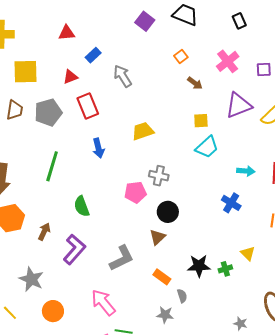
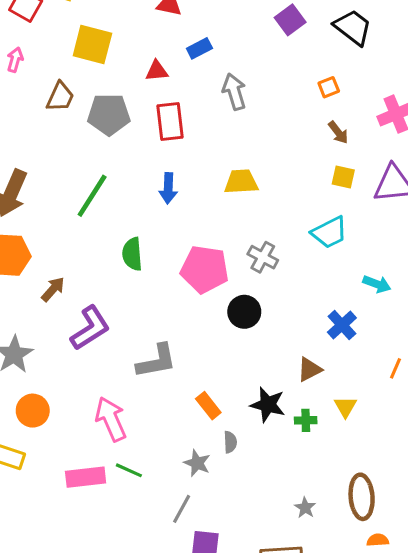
yellow square: (201, 121) -> (343, 177), moved
gray cross: (159, 176) -> (263, 257), moved
pink pentagon: (135, 192) -> (205, 269), size x1.4
green semicircle: (82, 206) -> (132, 254), moved
brown triangle: (158, 237) -> (310, 370), moved

